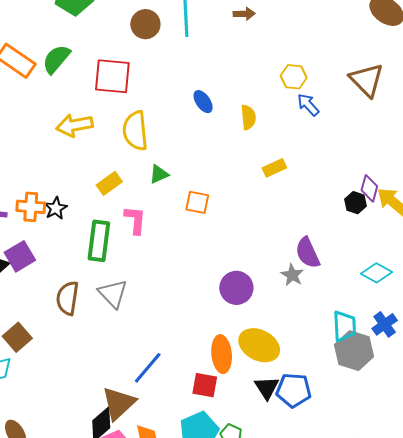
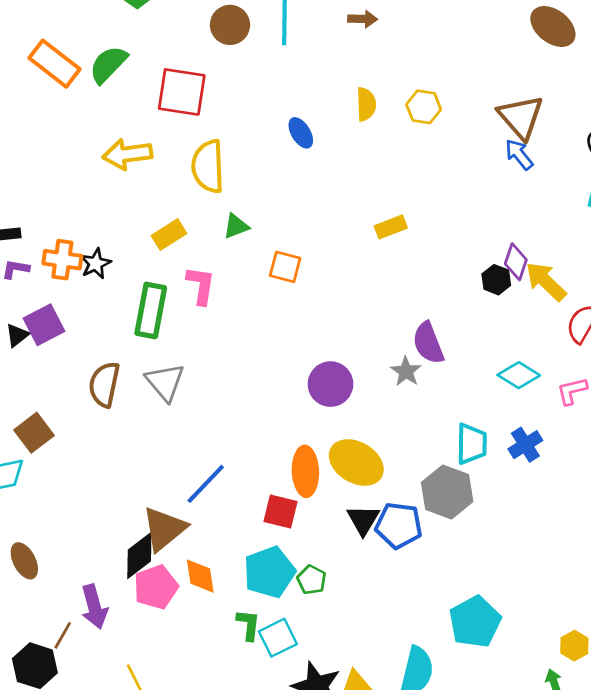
blue arrow: (308, 105) -> (519, 154), moved
yellow semicircle: (248, 117) -> (366, 104), moved
gray hexagon: (354, 351) -> (447, 492), moved

